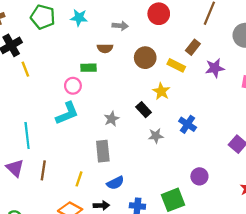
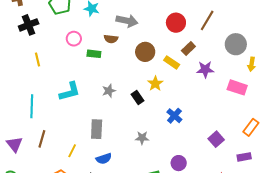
red circle: (159, 14) -> (176, 23), moved
gray arrow: (120, 26) -> (127, 21), size x1.5
yellow line: (25, 69) -> (38, 60), moved
pink circle: (73, 86) -> (74, 39), moved
gray star: (112, 119) -> (109, 91), moved
gray star: (156, 136) -> (142, 138), moved
purple triangle: (15, 168) -> (14, 144), moved

